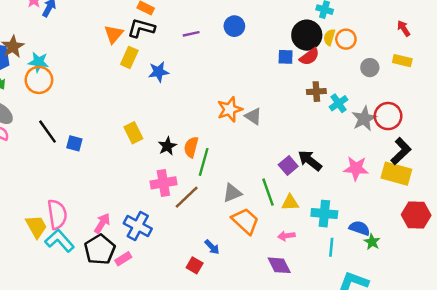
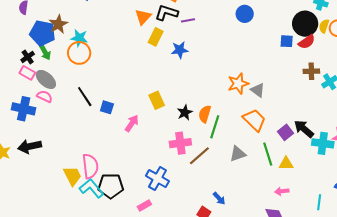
purple line: (191, 34) -> (188, 20), moved
cyan cross: (324, 214) -> (323, 143), moved
orange trapezoid: (245, 221) -> (254, 120), moved
pink arrow: (102, 223) -> (132, 123), moved
black pentagon: (100, 249) -> (111, 186), moved, turned 30

